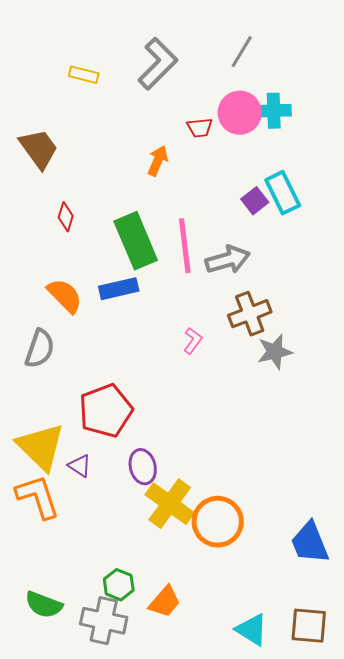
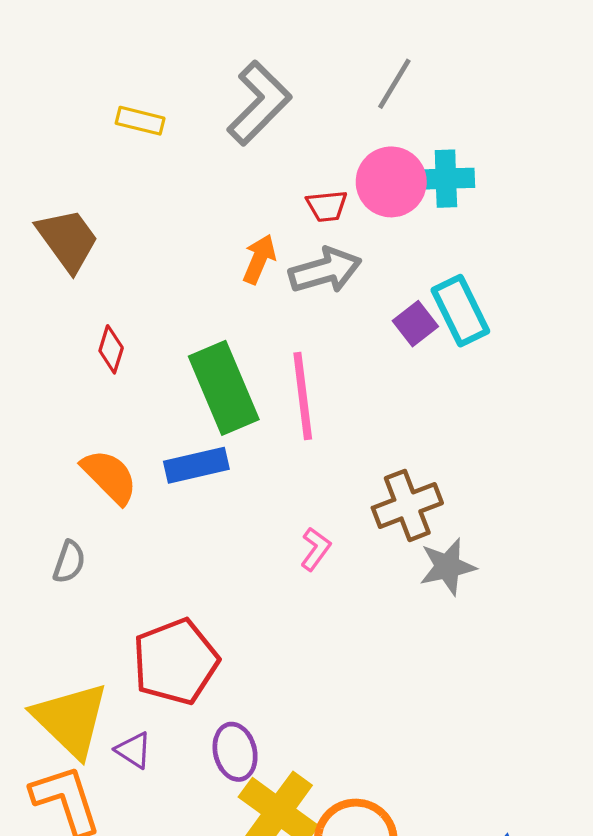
gray arrow: (228, 260) -> (325, 270), moved
gray semicircle: (40, 349) -> (69, 562), size x0.7

